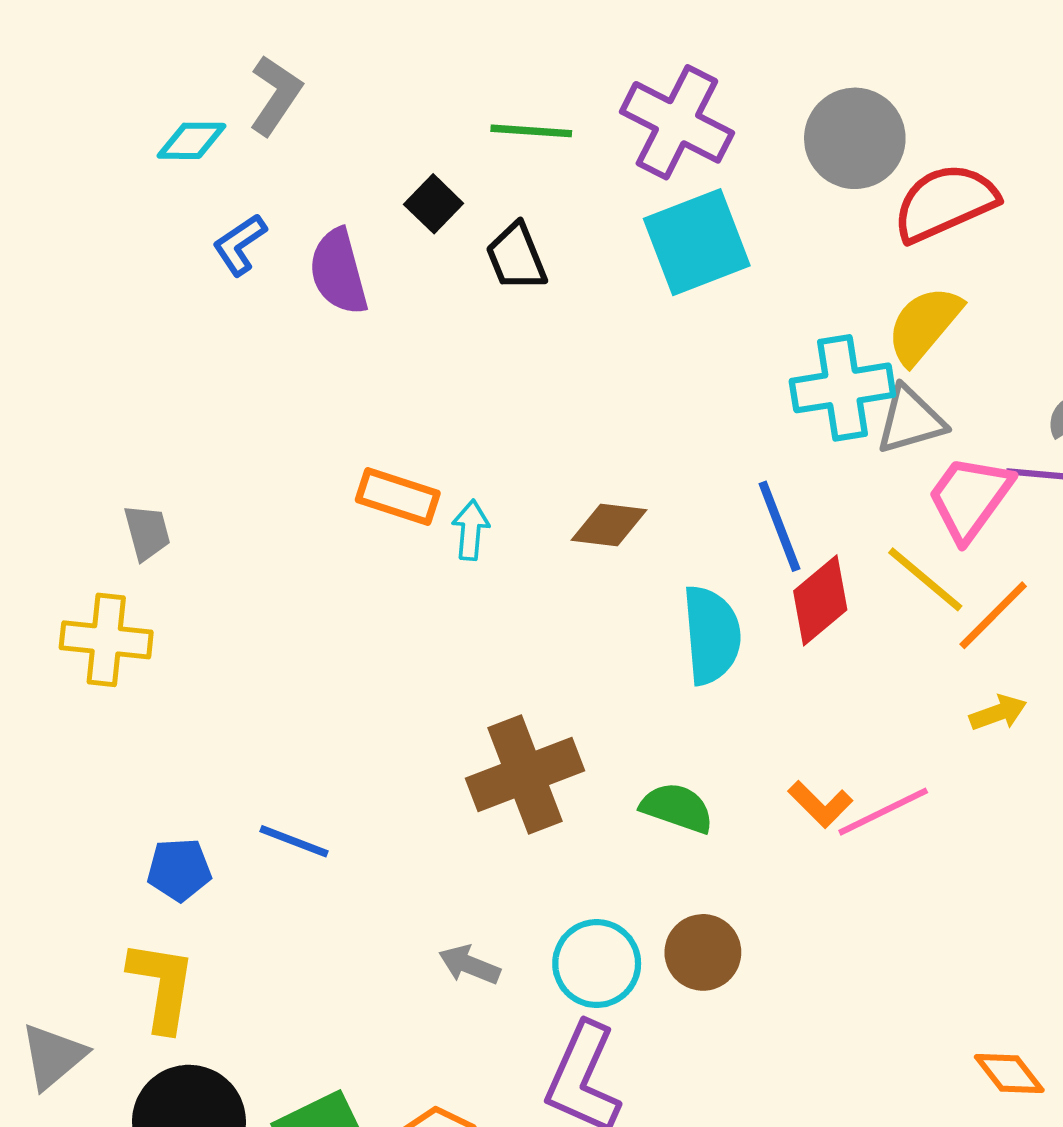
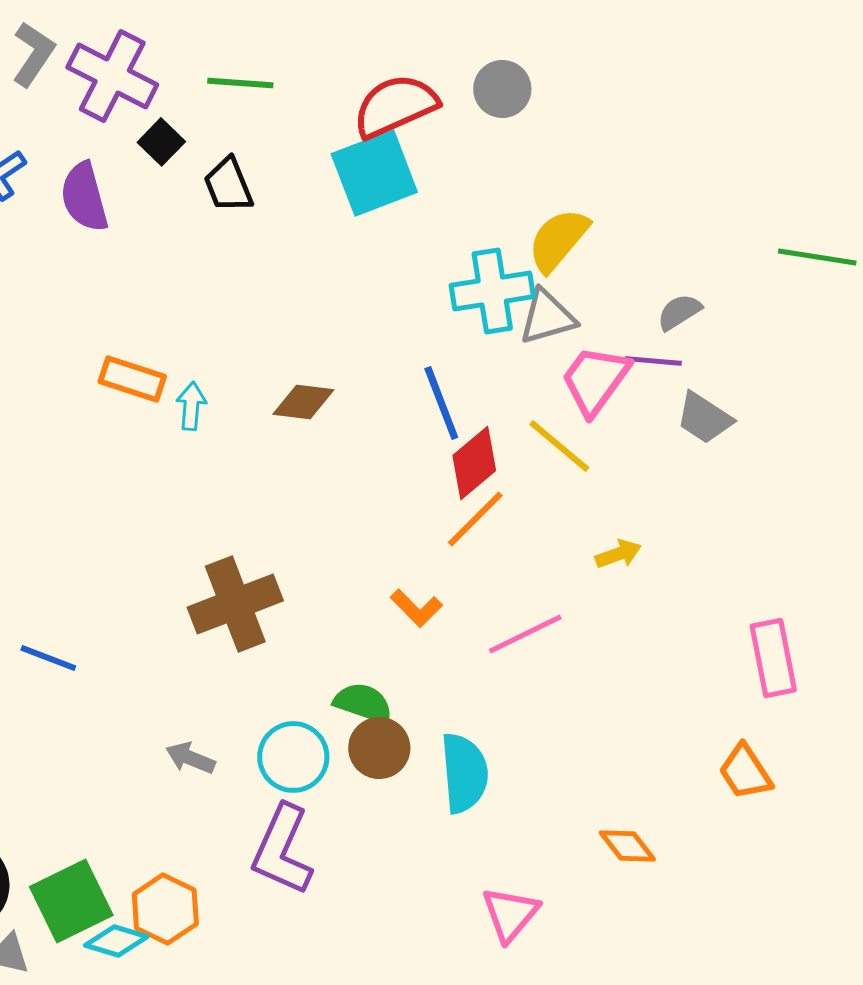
purple cross: (677, 122) -> (112, 76), moved
gray circle: (855, 138) -> (502, 89), size x0.7
red semicircle: (945, 203) -> (395, 106), moved
orange line: (993, 615) -> (475, 519), moved
cyan semicircle: (712, 635) -> (464, 773), moved
orange L-shape: (820, 804) -> (416, 608), moved
green semicircle: (677, 808) -> (363, 703), moved

